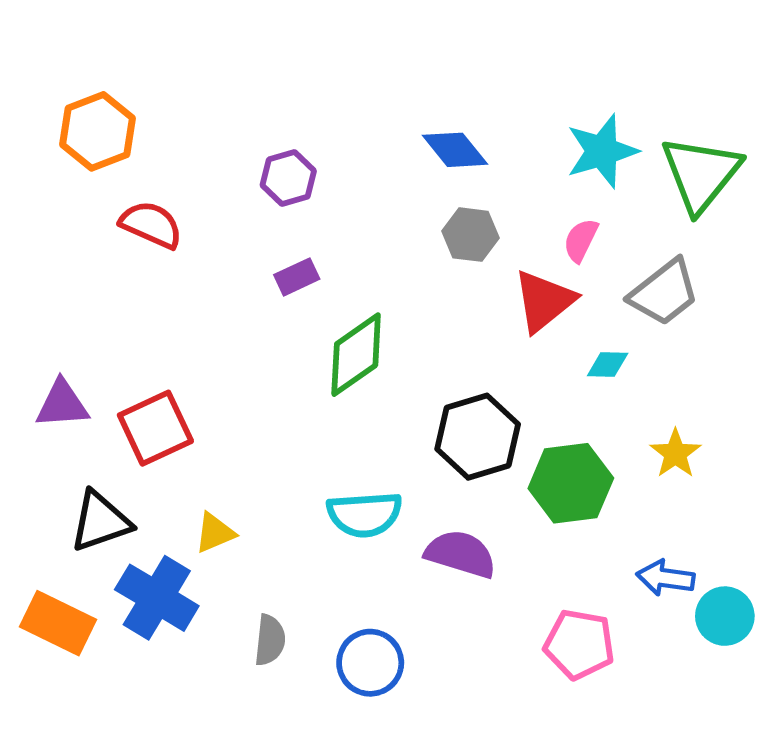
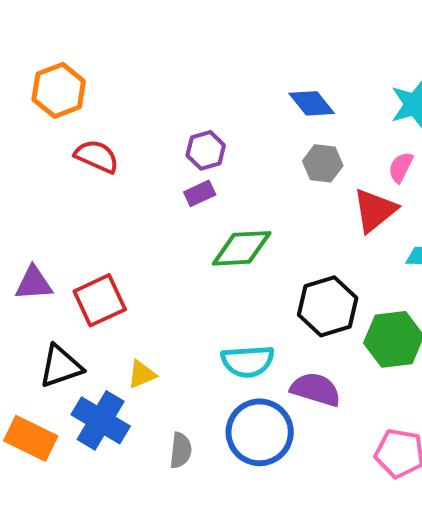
purple hexagon: (288, 178) -> (206, 150), moved
green diamond: (356, 355) -> (242, 248), turned 32
blue circle: (370, 663) -> (260, 432), moved, size x1.4

